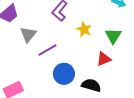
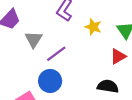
blue circle: (64, 74) -> (50, 81), moved

